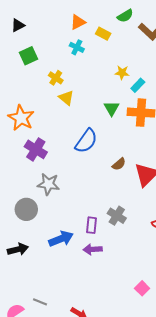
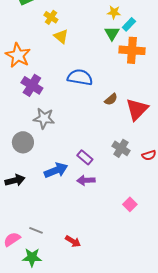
green triangle: (112, 108) -> (112, 33), moved
blue semicircle: (86, 141) -> (80, 77), turned -115
gray cross: (117, 216) -> (121, 148), moved
purple rectangle: (92, 225) -> (85, 157), turned -56
pink square: (142, 288) -> (130, 204), moved

